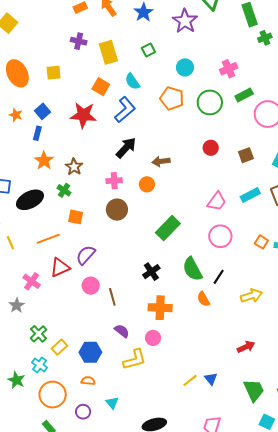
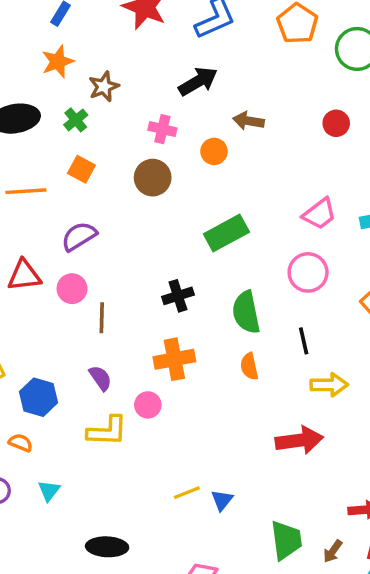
red triangle: (60, 267) -> (24, 276), moved
black line: (219, 277) -> (304, 341), moved, turned -63
orange cross: (160, 308) -> (174, 359), turned -30
red arrow: (246, 347) -> (299, 440), moved, size x1.5

